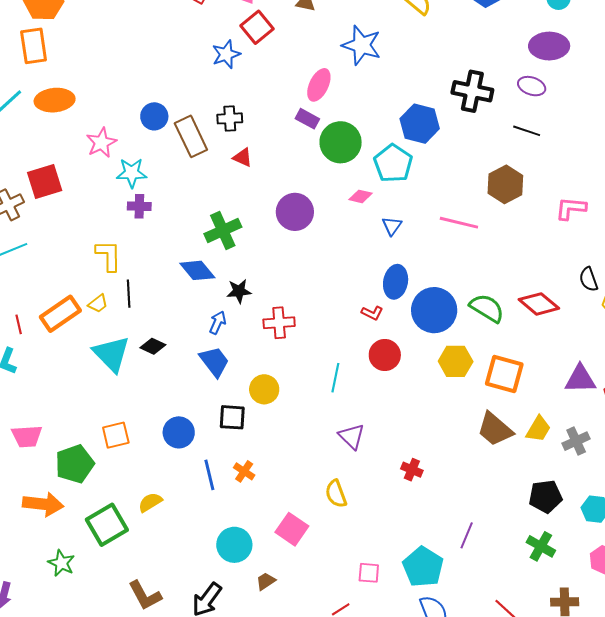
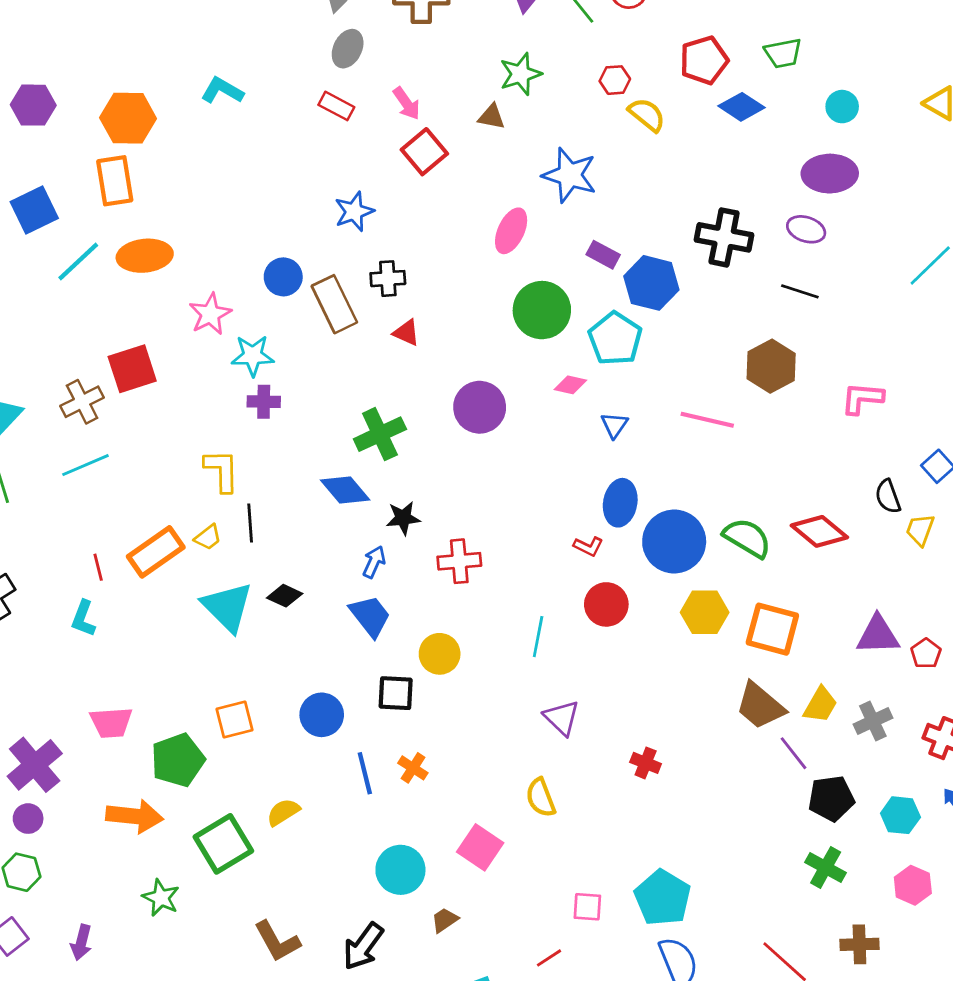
blue star: (226, 54) -> (354, 212), moved
purple rectangle: (307, 119) -> (603, 255), moved
purple line: (467, 535) -> (793, 753), moved, turned -60

